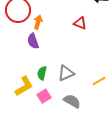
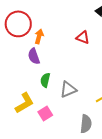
green semicircle: (42, 73) -> (45, 80), moved
gray semicircle: (72, 101) -> (86, 124), moved, turned 66

